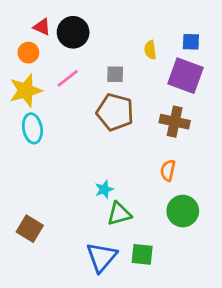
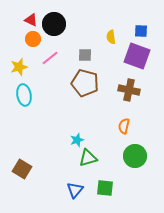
orange circle: (28, 53) -> (33, 39), moved
yellow star: (26, 91) -> (19, 67), size x0.7
blue triangle: (102, 257) -> (75, 190), size x0.7

